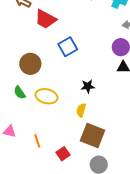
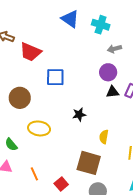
blue square: (68, 47) -> (55, 77), turned 36
green semicircle: (20, 93) -> (11, 145), moved
yellow semicircle: (81, 110) -> (104, 137), moved

